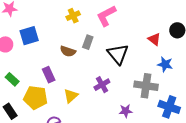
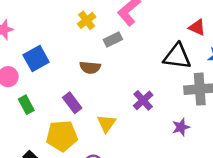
gray rectangle: (88, 42) -> (113, 39), moved, turned 56
black triangle: (118, 54) -> (177, 56), moved, turned -30
green rectangle: (12, 79) -> (26, 105), moved, turned 32

